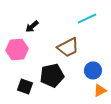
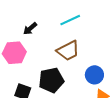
cyan line: (87, 18) -> (70, 20), moved

